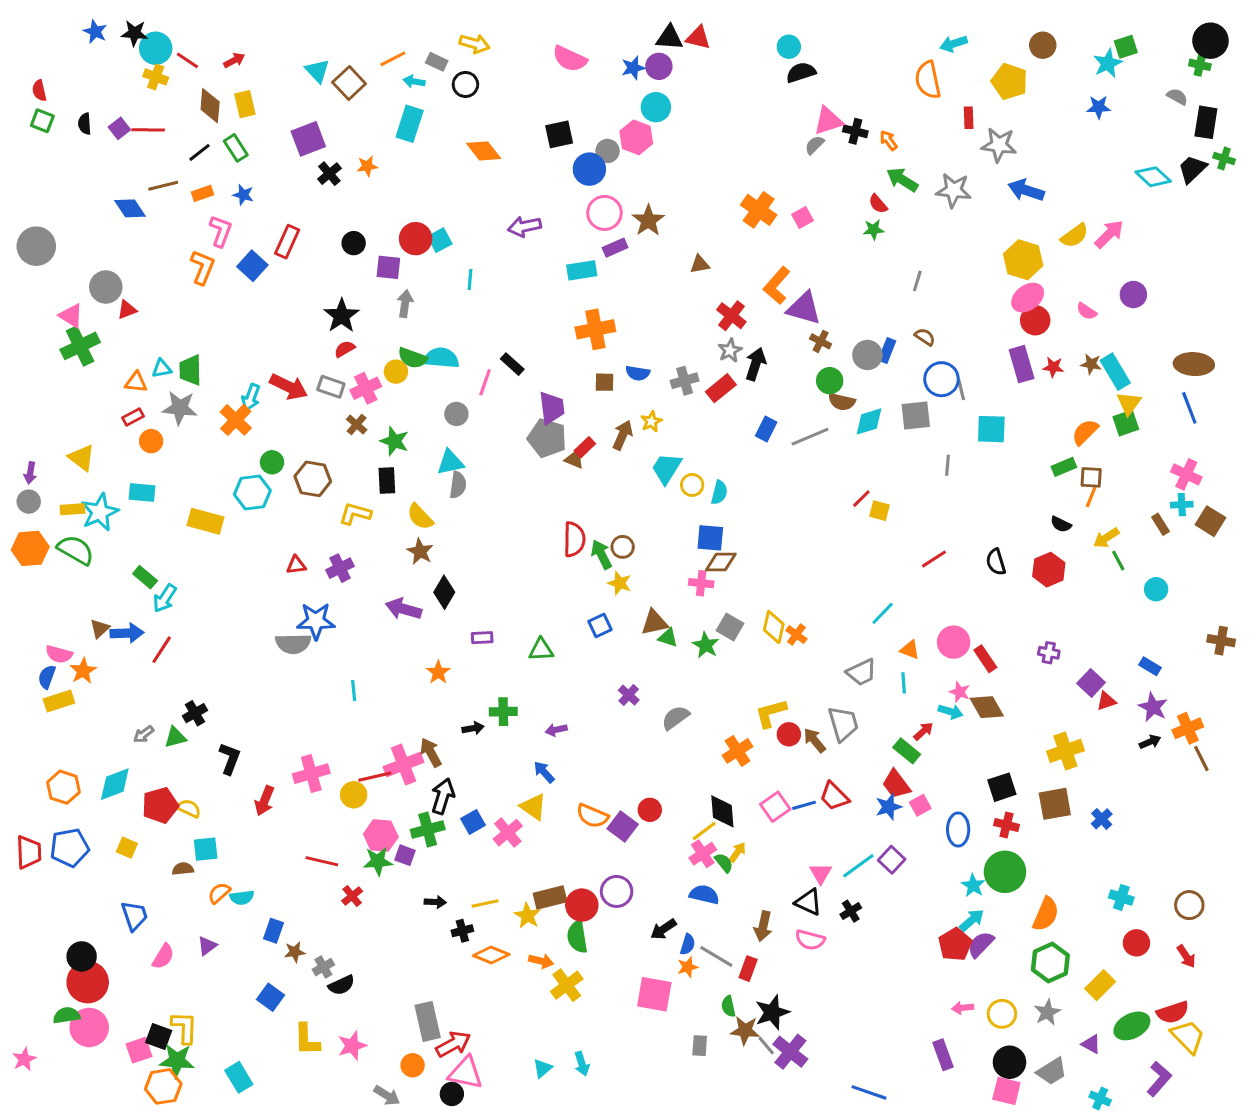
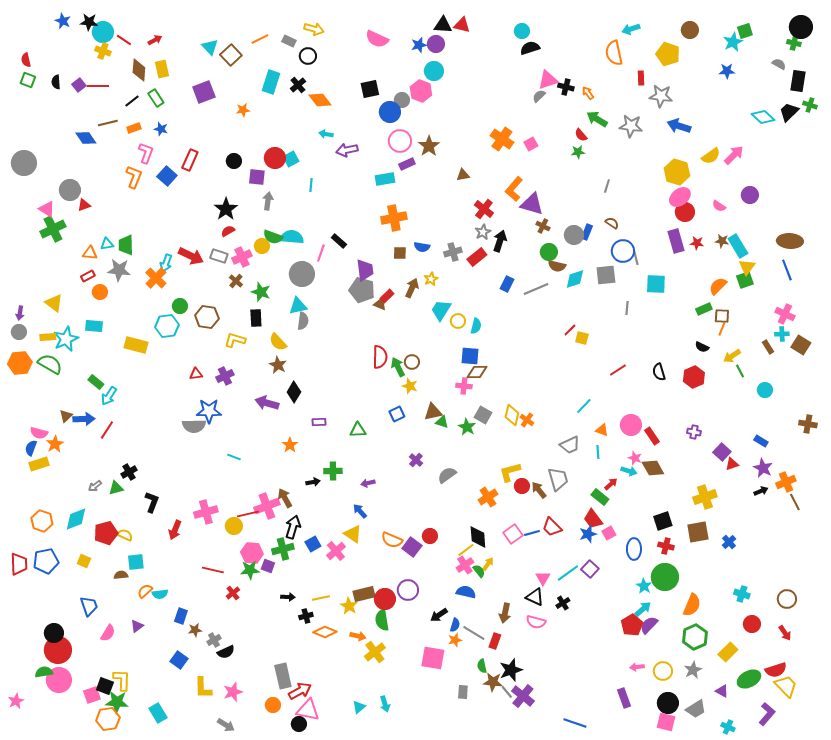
cyan arrow: (414, 81) -> (326, 134), moved
black cross: (329, 174) -> (298, 85), moved
gray circle: (456, 414) -> (302, 274), size x1.6
cyan line: (354, 690) -> (234, 457), turned -64
gray arrow: (387, 1095) -> (226, 725), moved

